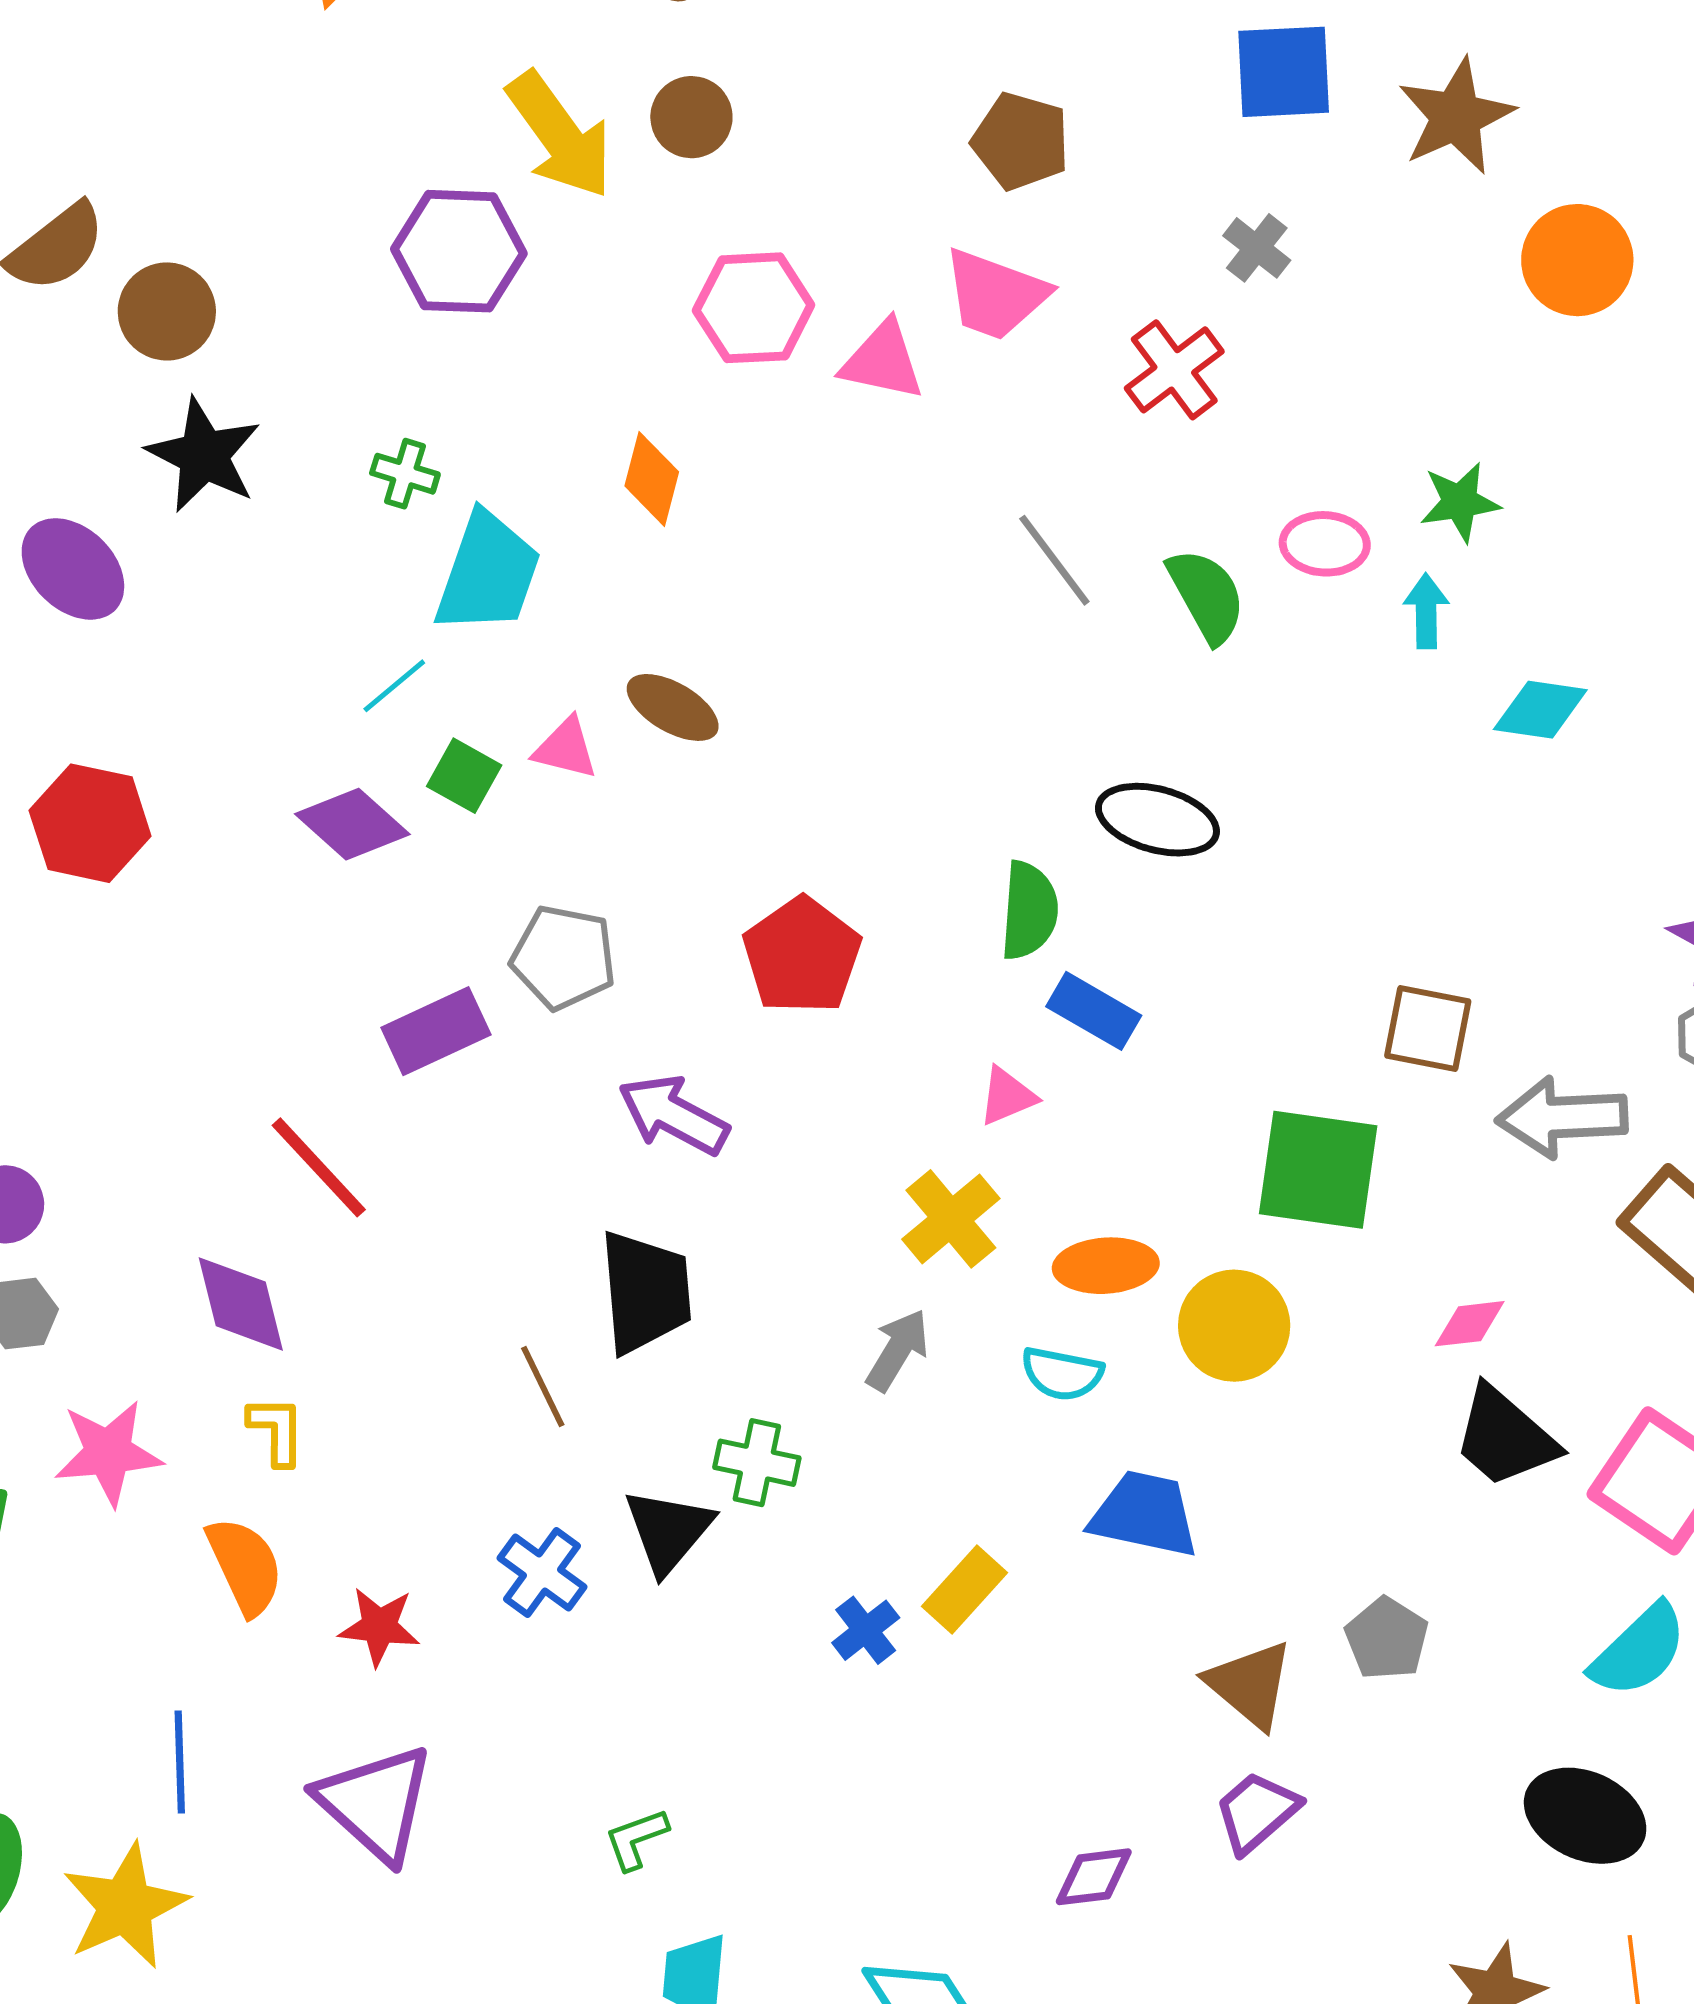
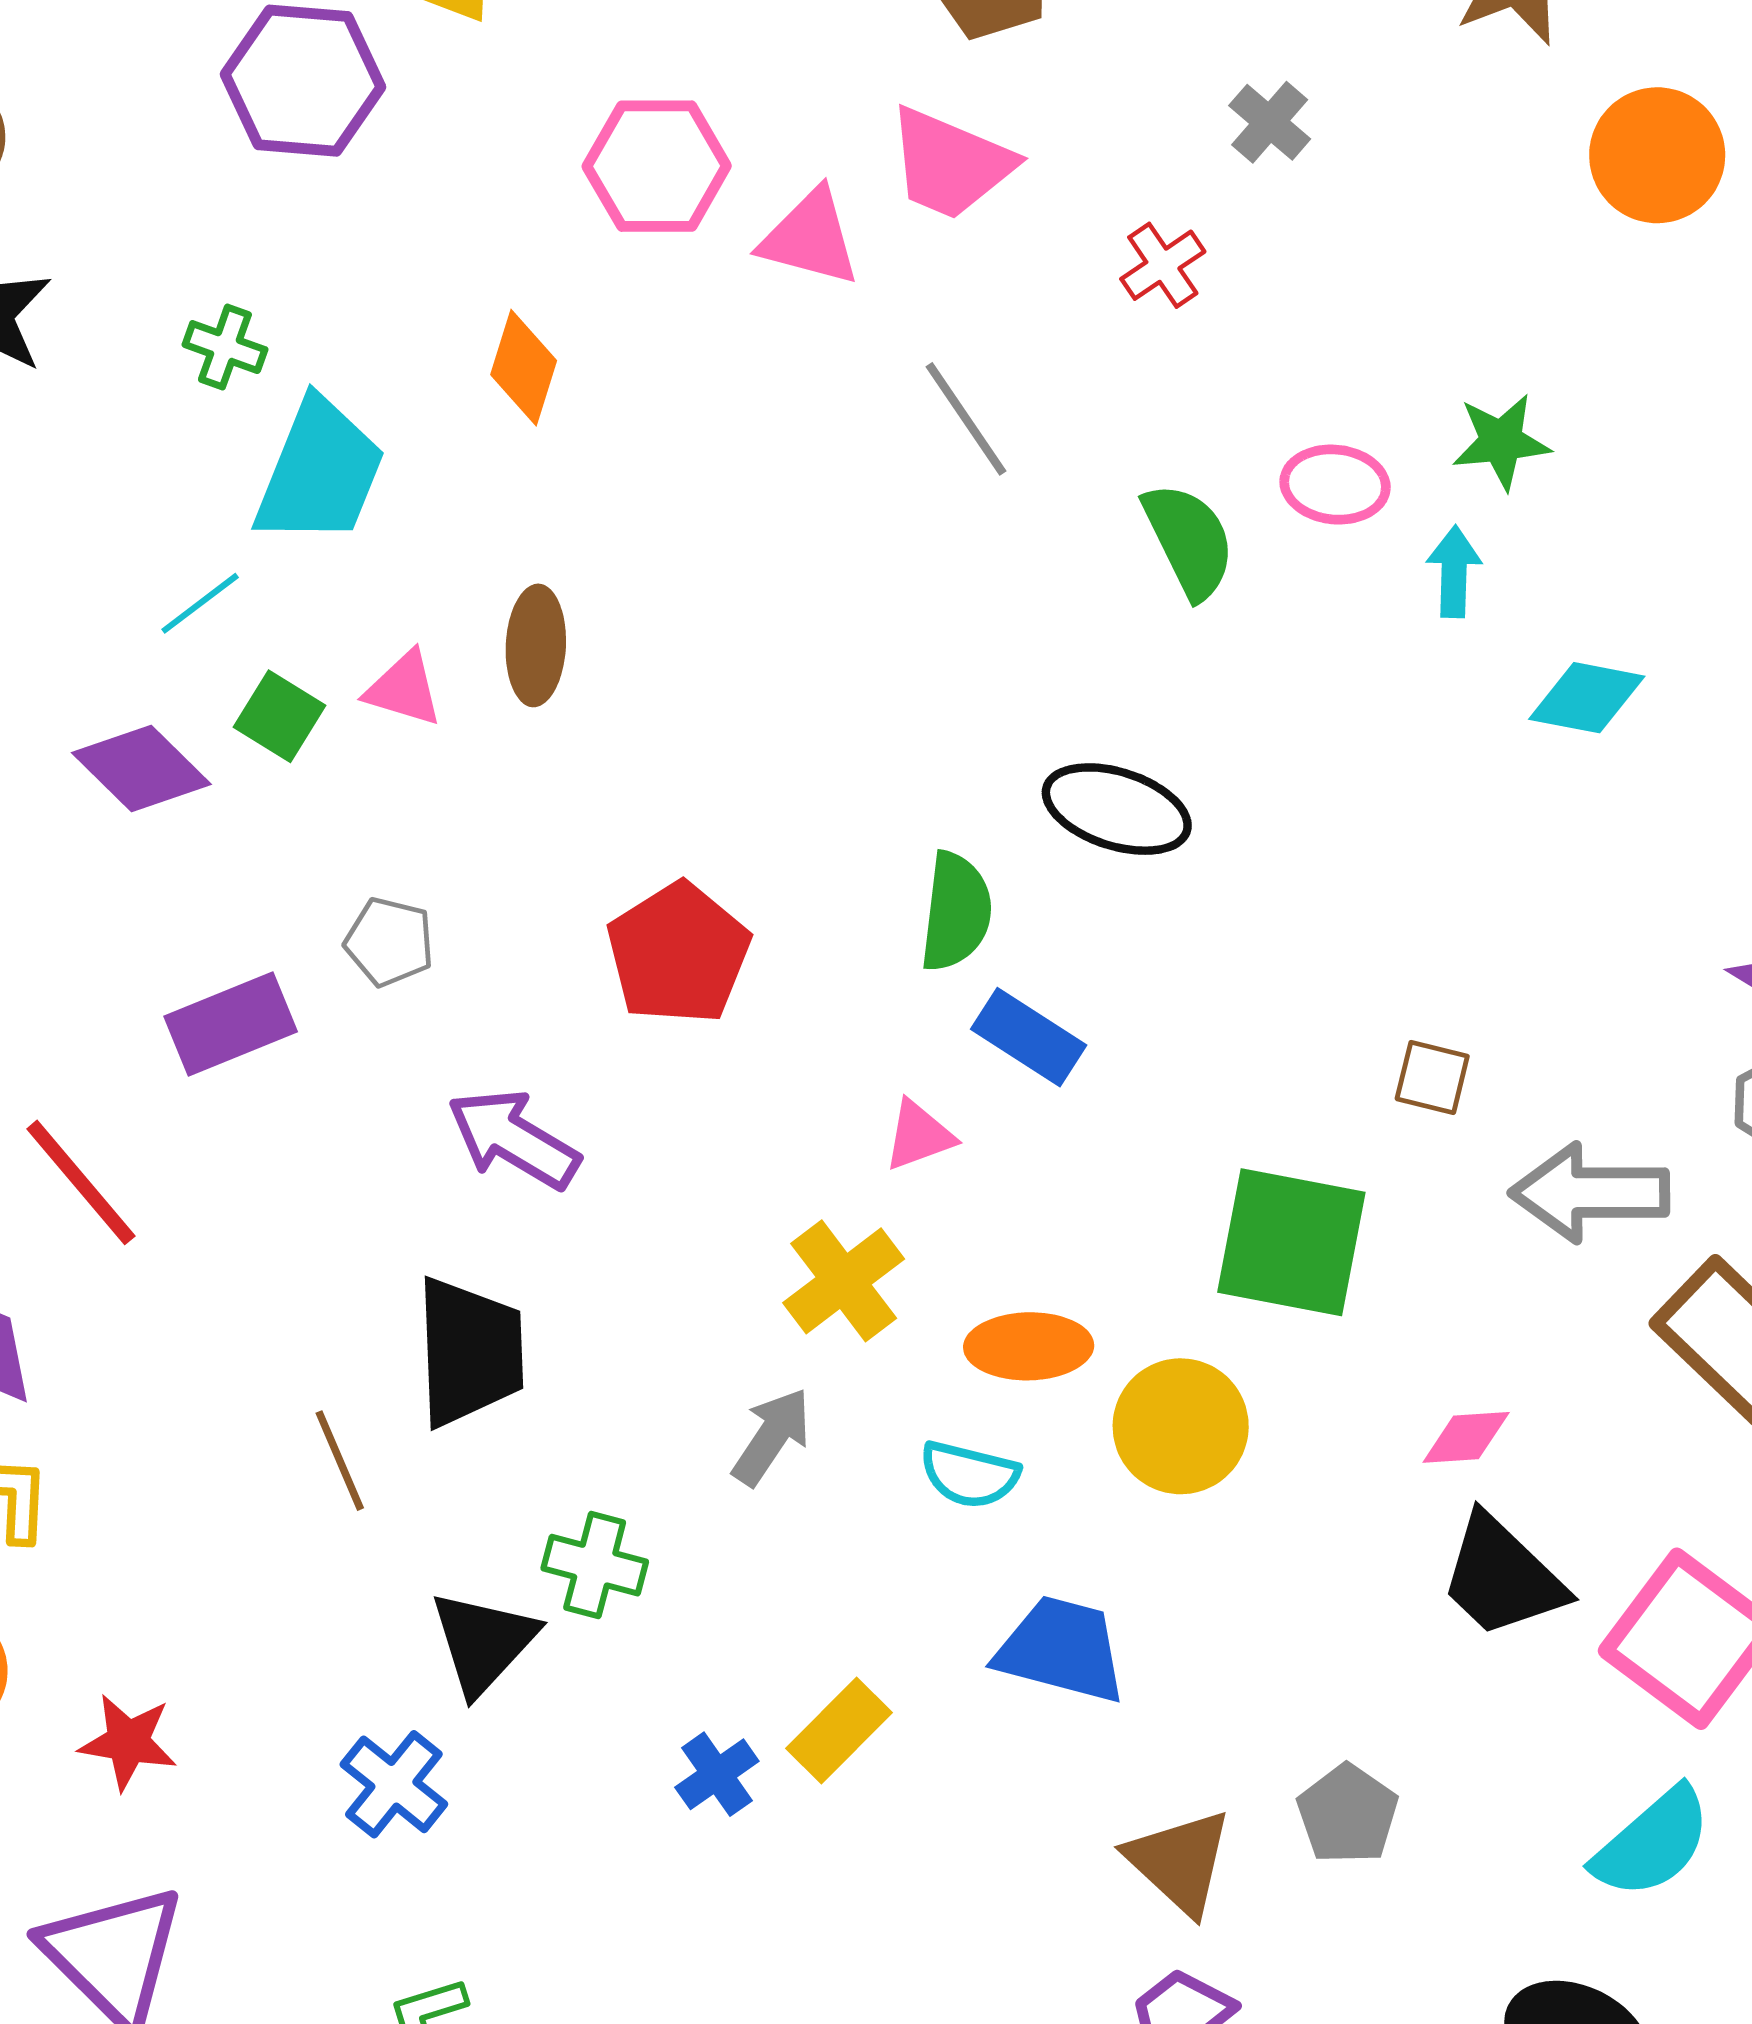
red cross: (1174, 370) -> (1163, 265), size x0.7
gray line: (1054, 560) -> (966, 419), moved
brown ellipse: (673, 707) -> (536, 645), turned 60
gray pentagon: (563, 957) -> (389, 942), size x0.7
brown square: (1428, 1029) -> (1432, 1078), size x0.7
blue cross: (542, 1572) -> (394, 1784), moved

